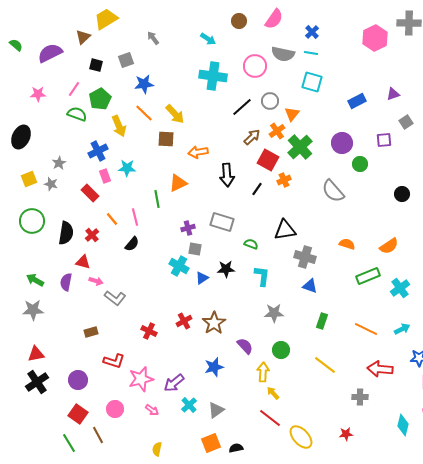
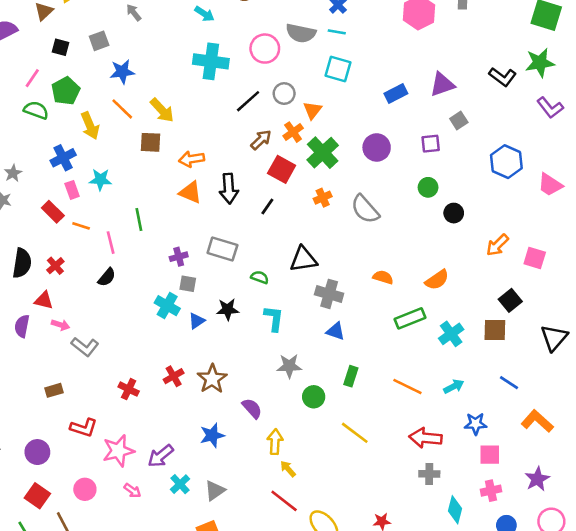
purple triangle: (393, 94) -> (442, 85), size x1.5
green circle: (360, 164) -> (428, 187), moved
orange cross: (284, 180) -> (323, 198), moved
orange triangle: (178, 183) -> (190, 192), moved, turned 48
orange line: (112, 219) -> (81, 226), moved, turned -32
green circle: (281, 350) -> (314, 397), moved
gray cross: (360, 397) -> (429, 474), moved

